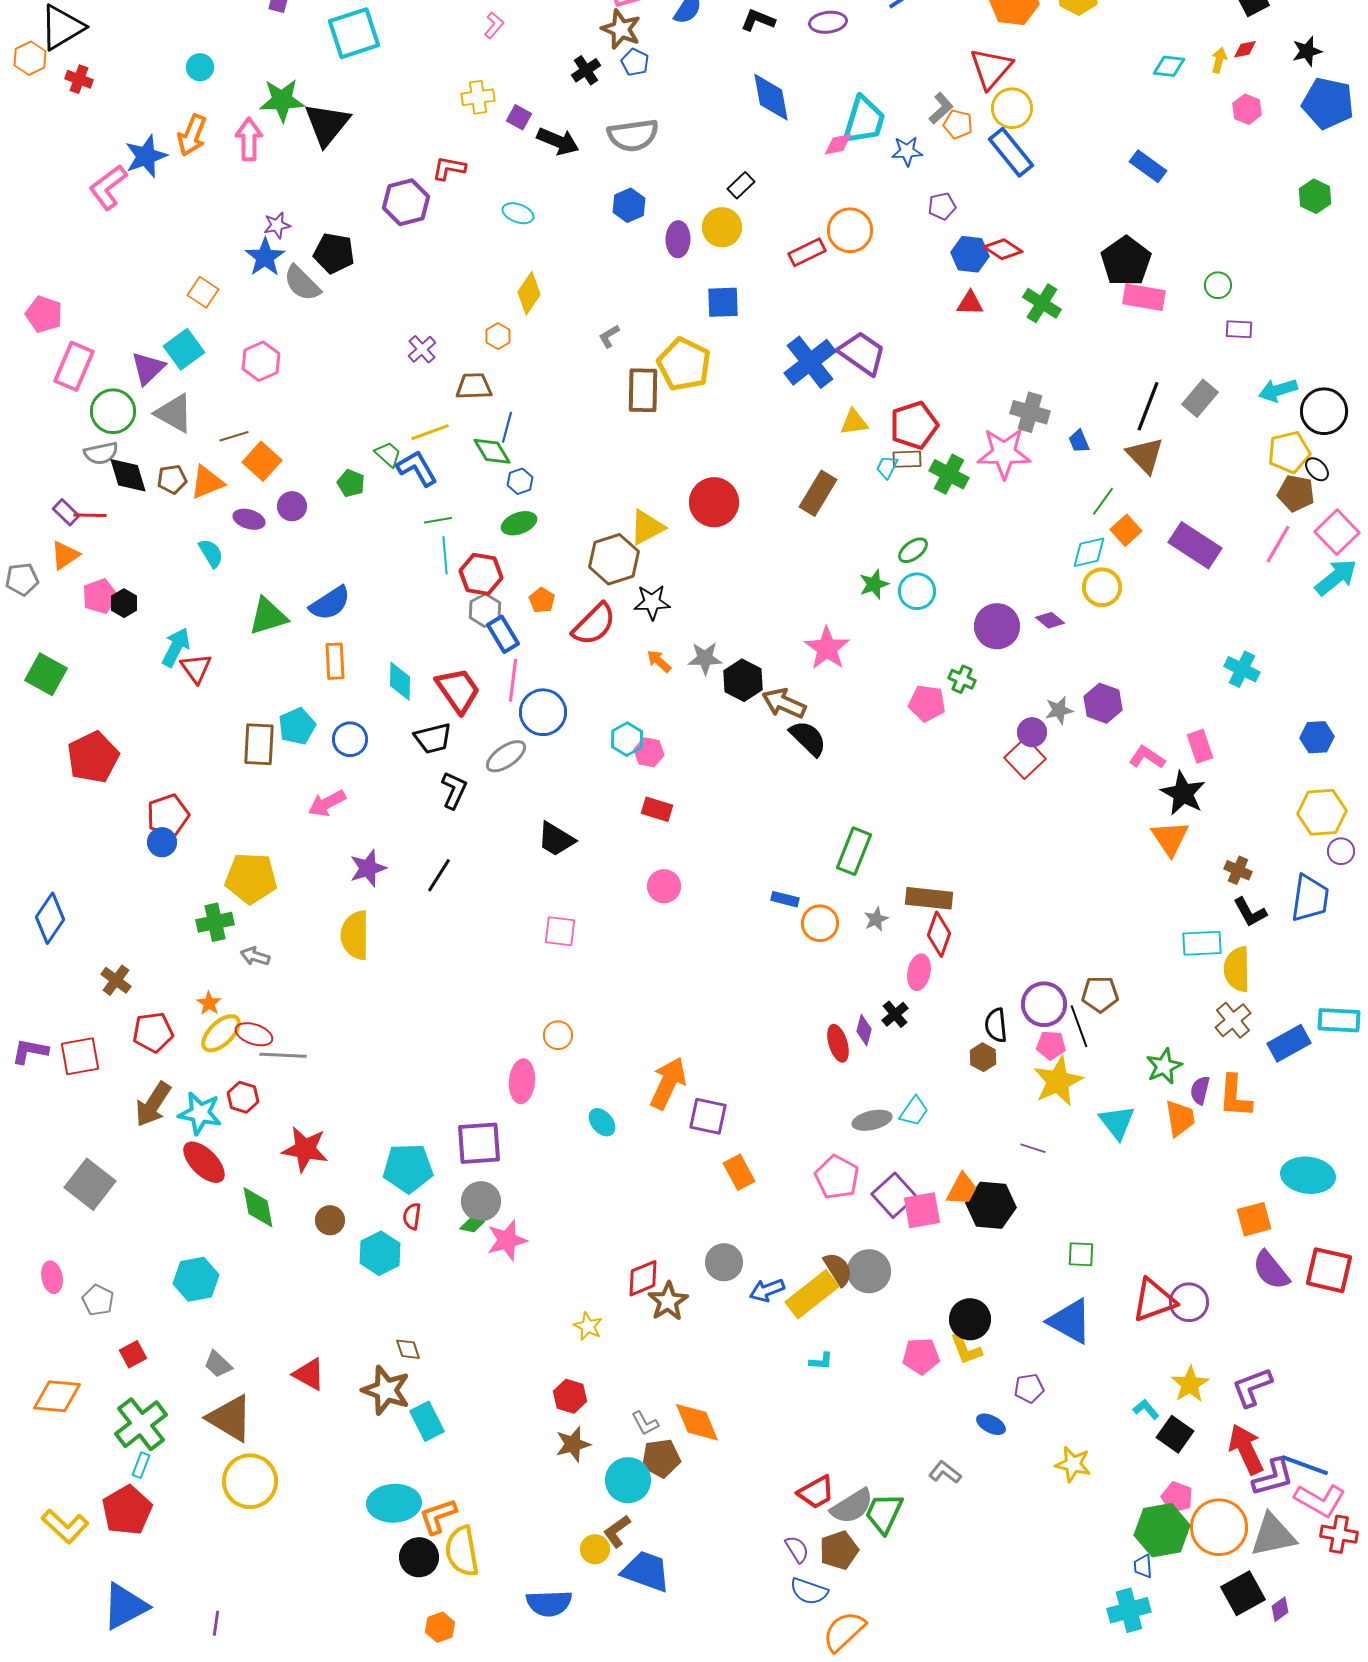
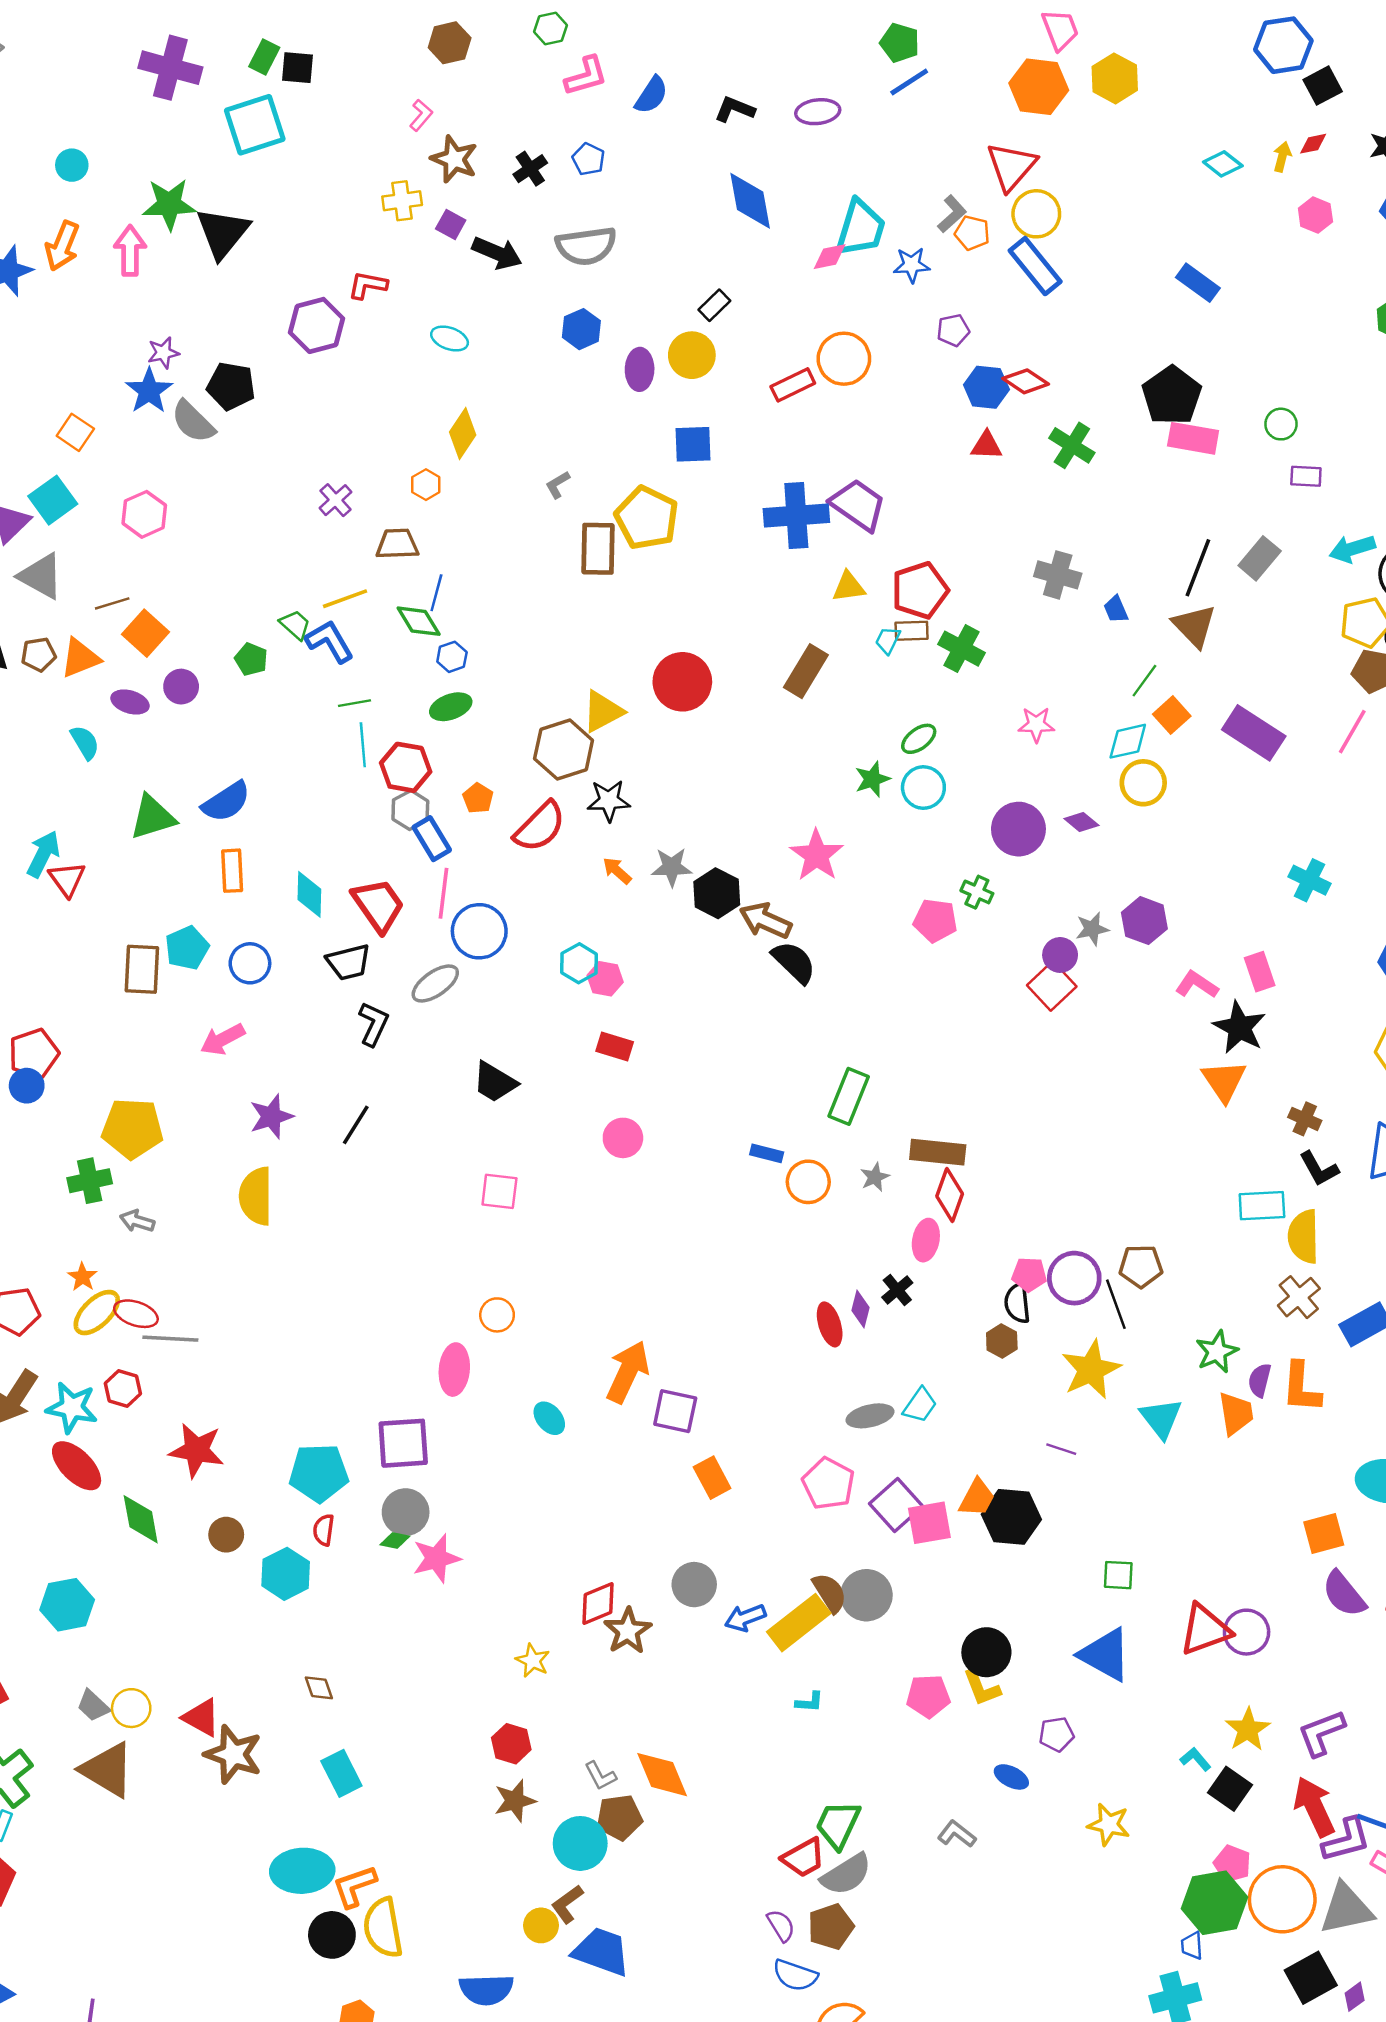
brown star: (621, 29) -> (454, 159), moved
cyan diamond: (1169, 66) -> (1223, 164), turned 32
blue cross: (810, 362) -> (796, 516), turned 34
pink star: (1004, 453) -> (1036, 725), moved, size x0.6
pink pentagon: (1051, 1045) -> (1029, 1275), moved
brown star: (386, 1390) -> (233, 1754), moved
yellow circle: (250, 1481) -> (131, 1708), moved, size x0.6
green trapezoid: (884, 1513) -> (838, 1824), moved

